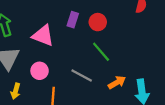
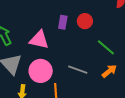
green line: (101, 52) -> (106, 47), moved
pink circle: (40, 71) -> (41, 71), size x1.5

